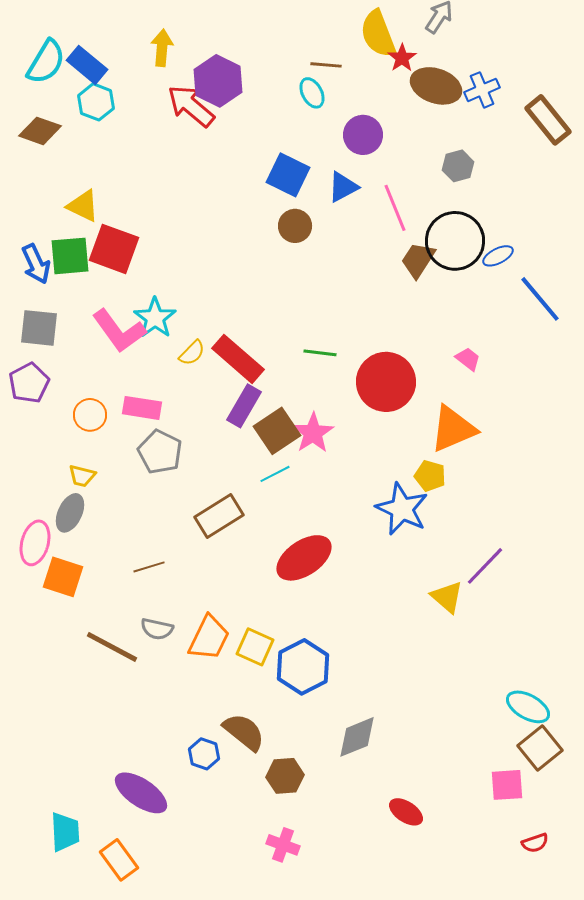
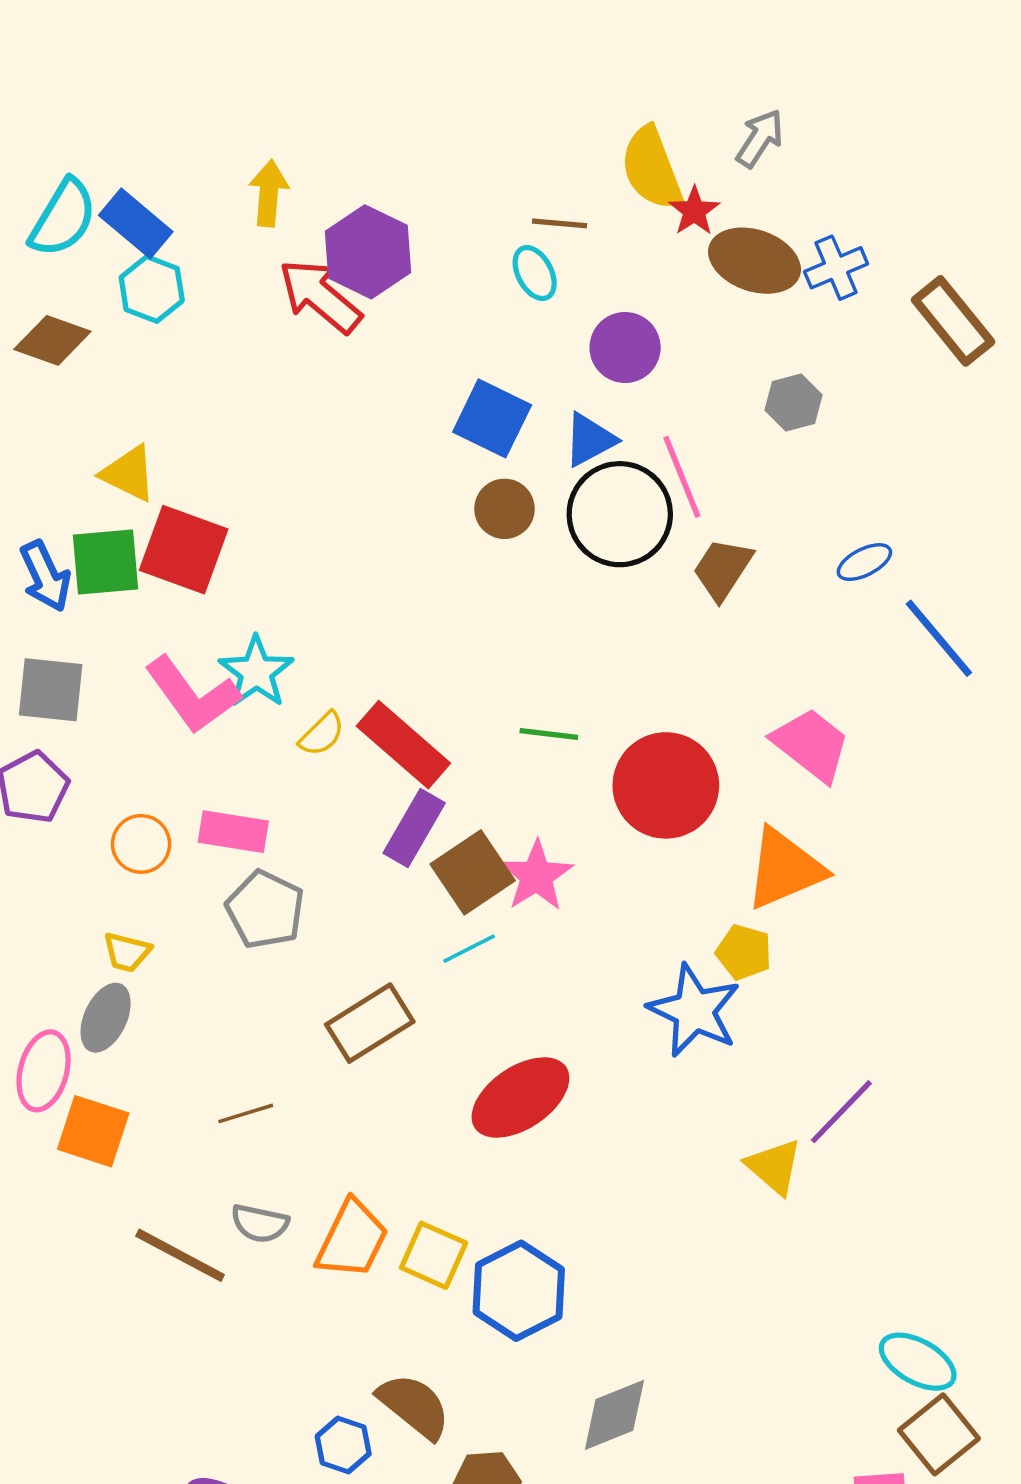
black circle: (455, 241) -> (620, 514), moved
pink trapezoid: (468, 359) -> (811, 745), size x1.8

